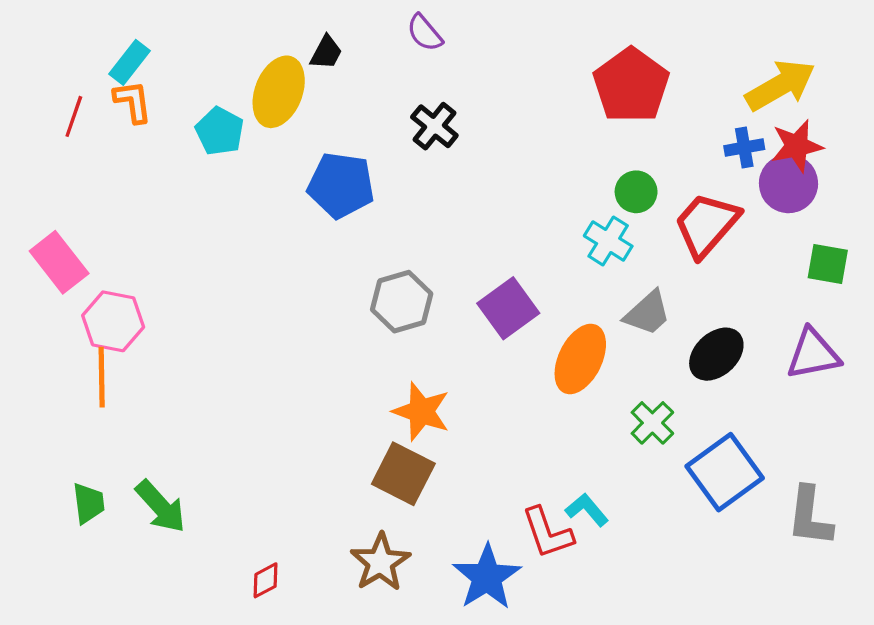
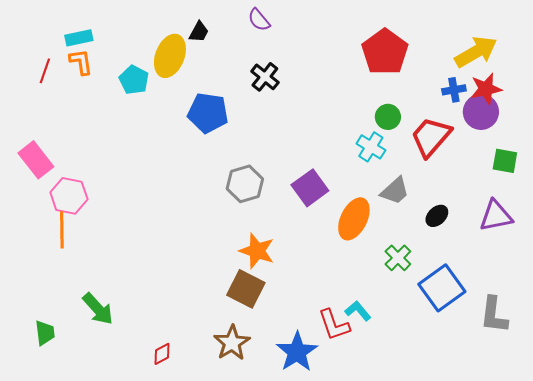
cyan rectangle: (130, 62) -> (79, 38), turned 40
black ellipse: (716, 354) -> (437, 216), size x0.7
green trapezoid: (89, 503) -> (45, 333), moved

